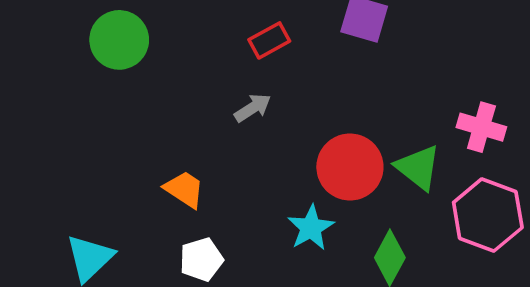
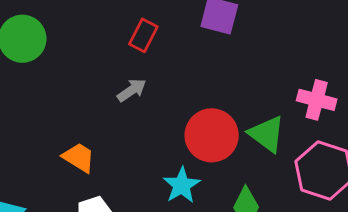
red rectangle: (269, 40) -> (143, 35), turned -32

